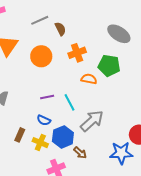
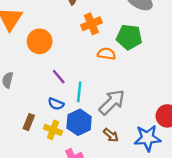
orange circle: (41, 56) -> (40, 41), moved
purple line: (47, 97) -> (59, 77), turned 64
cyan line: (70, 102) -> (79, 92), moved, turned 36
brown arrow: (80, 153) -> (111, 135), moved

